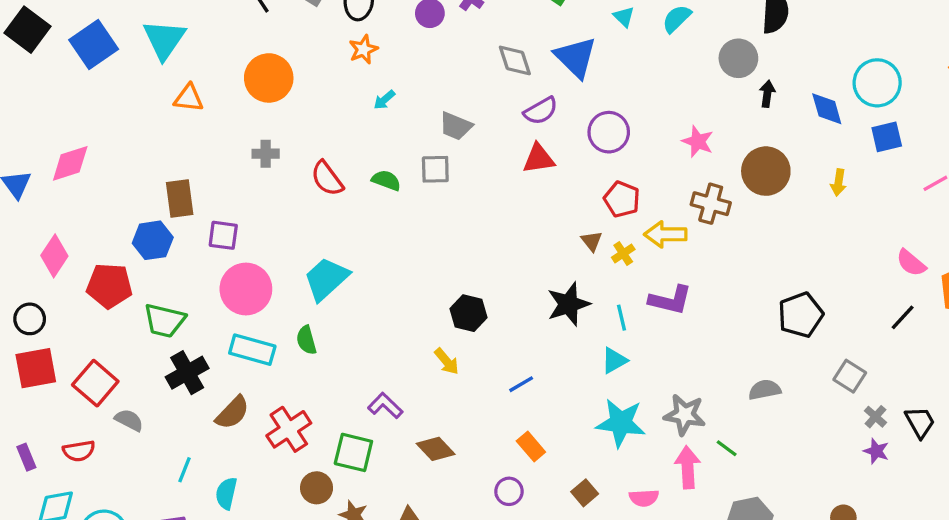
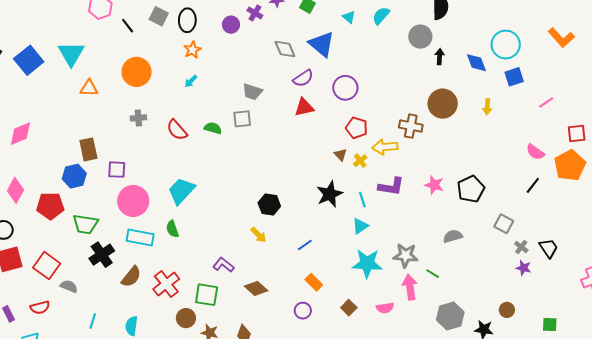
cyan arrow: (384, 100) -> (191, 81), moved
pink star: (698, 141) -> (434, 185), moved
cyan line: (185, 470) -> (93, 321), moved

